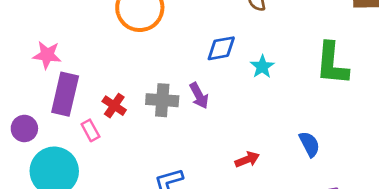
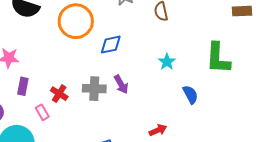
blue diamond: (221, 48) -> (111, 45), moved
purple rectangle: (65, 94) -> (23, 86), size x0.6
blue semicircle: (309, 144) -> (190, 95), moved

